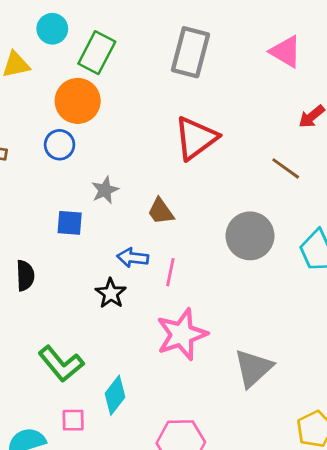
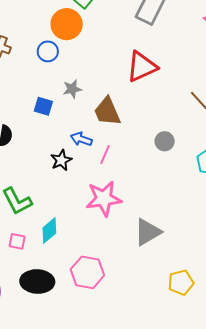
brown trapezoid: (161, 211) -> (107, 112), size x1.5
gray circle: (250, 236) -> (165, 141), size x0.6

